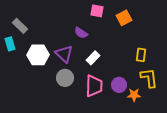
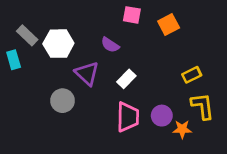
white hexagon: (38, 55) -> (58, 44), moved
yellow rectangle: (141, 55) -> (192, 75), turned 56
gray circle: (65, 78) -> (63, 101), moved

